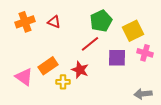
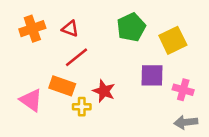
red line: (90, 44) -> (77, 57), moved
pink cross: (145, 53) -> (183, 90), moved
orange rectangle: (48, 66) -> (62, 86), turned 54

